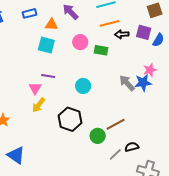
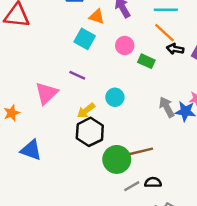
orange line: (110, 23) -> (164, 33), turned 42
pink triangle: (35, 88) -> (46, 93), moved, size x1.5
yellow arrow: (39, 105) -> (86, 111), moved
green circle: (98, 136) -> (117, 159), size x1.5
blue triangle: (16, 155) -> (31, 150), moved, turned -30

